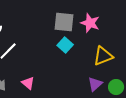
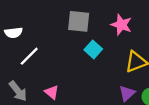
gray square: (64, 22) -> (79, 21), moved

